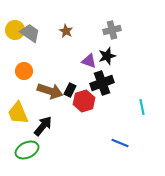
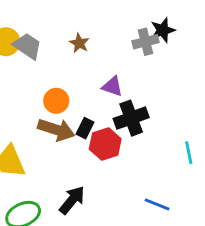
black star: (107, 56) -> (163, 30), moved
orange circle: (24, 71) -> (56, 101), moved
black arrow: (43, 126) -> (72, 200), moved

